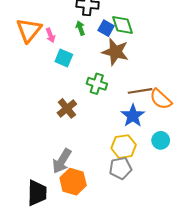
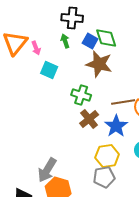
brown cross: (67, 108) -> (89, 119), moved

